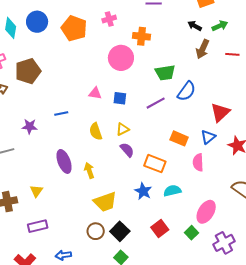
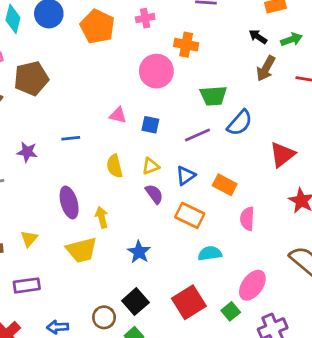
blue triangle: (208, 137) -> (186, 175), moved
blue star: (143, 191) -> (139, 252), moved
yellow trapezoid: (105, 202) -> (82, 250), moved
red square: (160, 228) -> (189, 302), size x1.4
brown circle: (96, 231) -> (104, 317), moved

